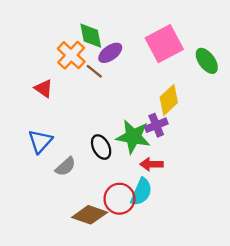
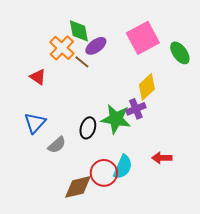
black ellipse: (101, 147) -> (88, 128), turned 45
red arrow: (152, 164) -> (162, 158), moved
brown diamond: (90, 215) -> (78, 187), turned -32

